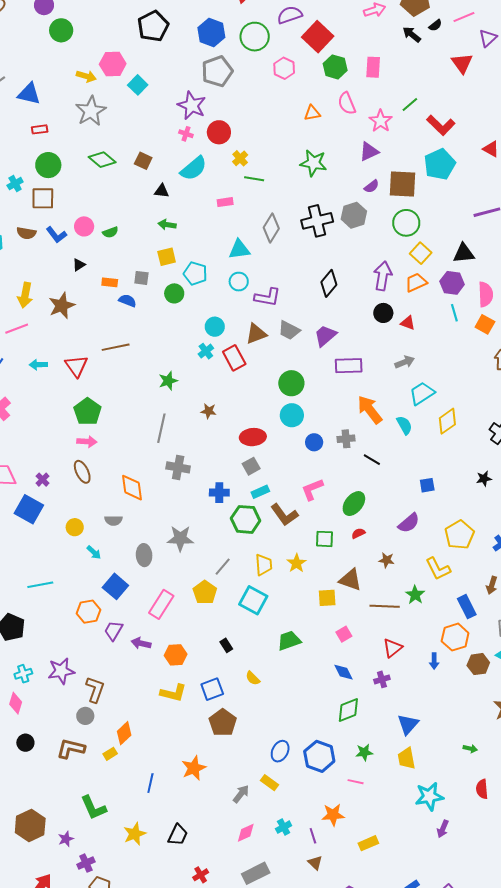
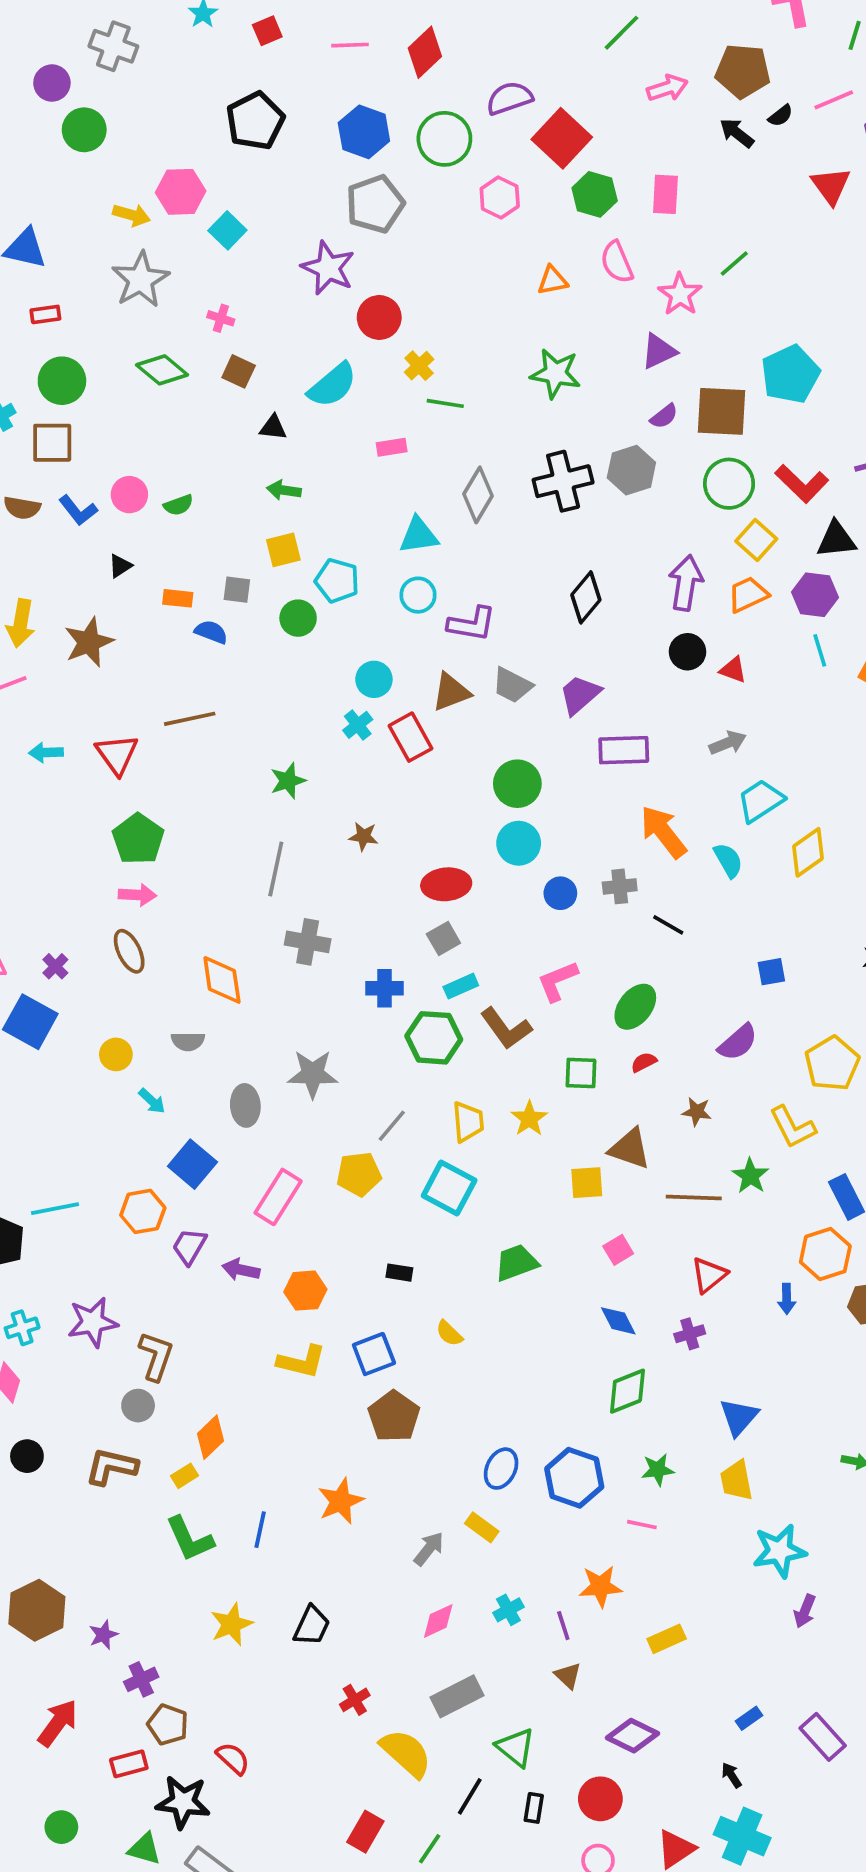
red L-shape: (441, 125) -> (802, 484), moved
pink cross: (186, 134) -> (221, 318), moved
cyan line: (40, 585) -> (55, 1209), moved
yellow pentagon: (205, 592) -> (359, 1174), turned 30
black rectangle: (226, 645) -> (399, 1273), turned -48
green L-shape: (93, 808) -> (190, 1539), moved

